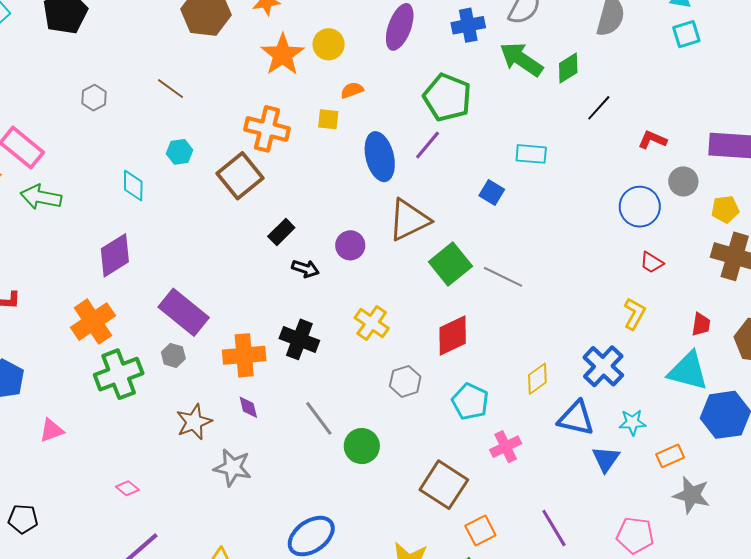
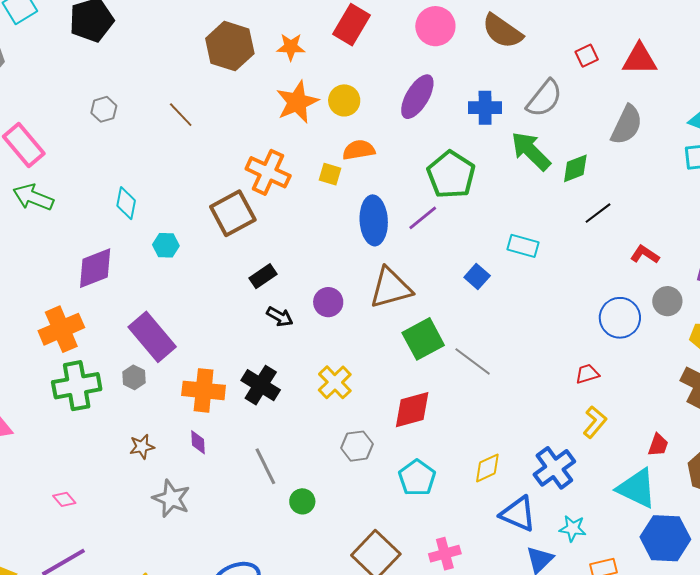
orange semicircle: (352, 90) -> (359, 150), size x1.4
cyan hexagon: (180, 152) -> (166, 245), moved
red trapezoid: (652, 262) -> (587, 374), moved, turned 120
brown star: (194, 422) -> (142, 447), size x0.7
green circle: (362, 446) -> (302, 501), size x0.7
pink cross: (506, 447) -> (445, 554), moved

